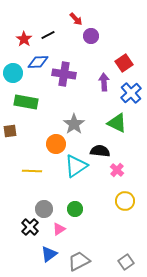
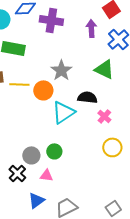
yellow line: (32, 171) -> (19, 84), moved
green circle: (75, 209) -> (54, 151), moved
pink triangle: (59, 229) -> (46, 175), turned 40

